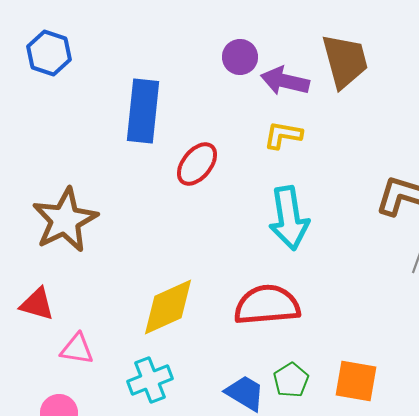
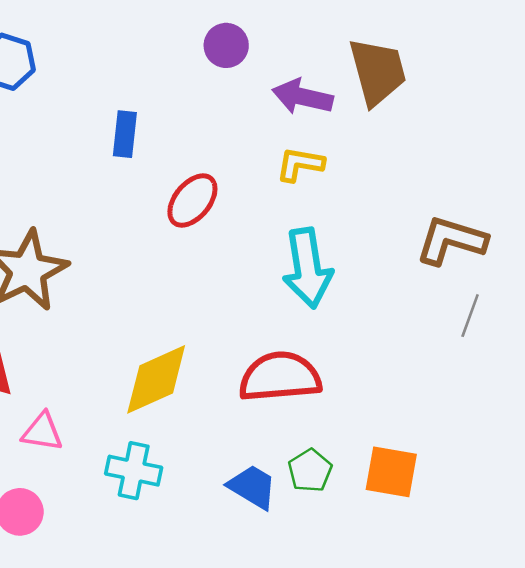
purple circle: (240, 57) -> (226, 45), moved
blue rectangle: (143, 111) -> (125, 134), size x0.6
cyan cross: (150, 380) -> (134, 471), turned 33

